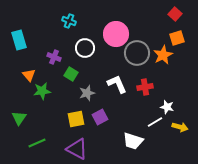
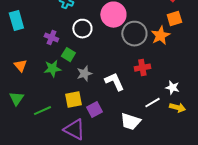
orange triangle: (29, 75) -> (20, 66), moved
white L-shape: (117, 84) -> (114, 82), moved
green star: (42, 91) -> (52, 69), moved
white star: (167, 107) -> (172, 88), moved
purple square: (100, 117) -> (94, 110), moved
green line: (37, 143) -> (42, 111), moved

